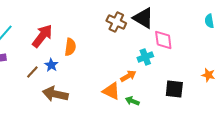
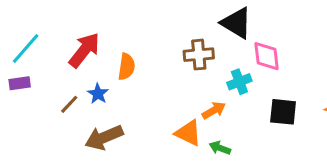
brown cross: (116, 22) -> (199, 55), moved, turned -30
black square: (174, 89) -> (283, 112), moved
brown arrow: (55, 94) -> (104, 137), turned -35

